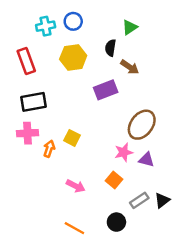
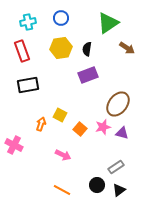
cyan cross: (46, 26) -> (28, 22), moved
green triangle: (130, 27) -> (108, 23), size x1.6
black semicircle: (110, 48) -> (87, 49), moved
brown arrow: (130, 67) -> (127, 48), moved
pink cross: (28, 133) -> (14, 145), moved, turned 30
orange square: (114, 180) -> (80, 129), moved
black triangle: (162, 200) -> (119, 190), moved

